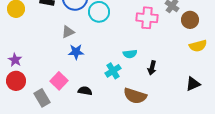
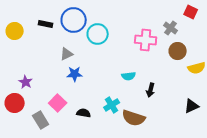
brown circle: (190, 20) -> (178, 51), moved
purple star: (15, 60) -> (26, 82), moved
cyan cross: (113, 71) -> (112, 105), moved

